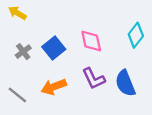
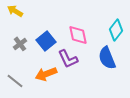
purple L-shape: (94, 79) -> (68, 59), moved
blue semicircle: (125, 83) -> (107, 58), moved

